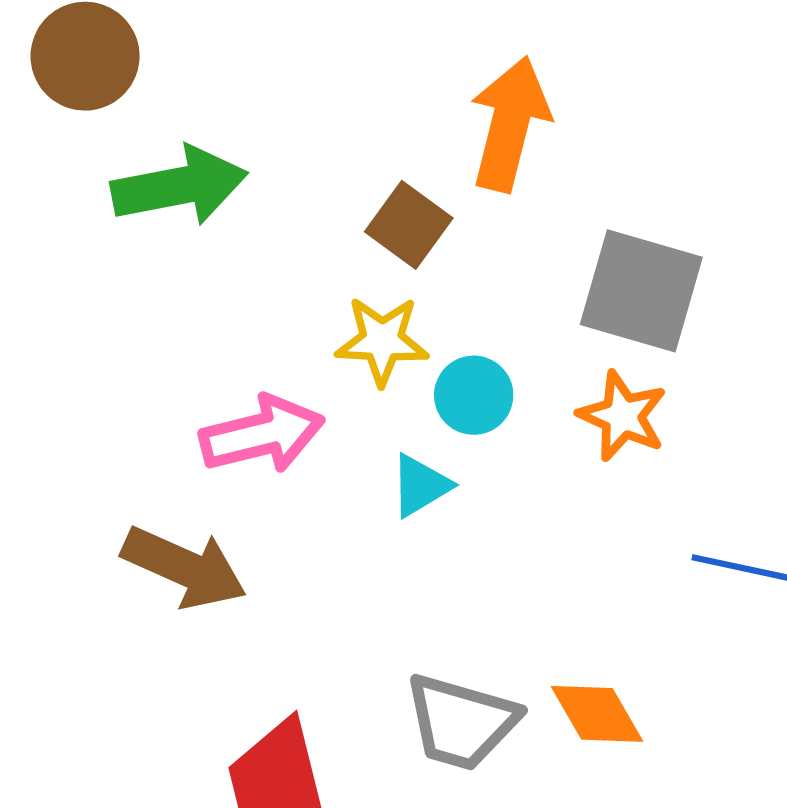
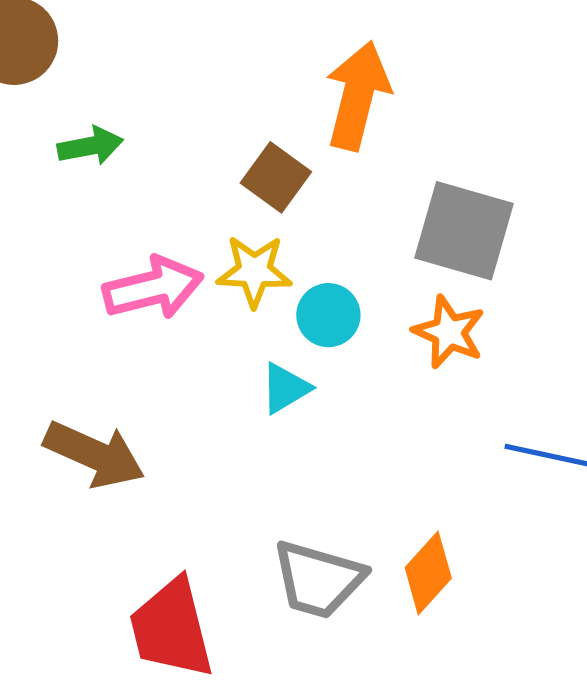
green arrow: (179, 186) -> (90, 146), size x0.6
pink arrow: (262, 434) -> (153, 288), moved
orange diamond: (597, 714) -> (428, 573), turned 72

